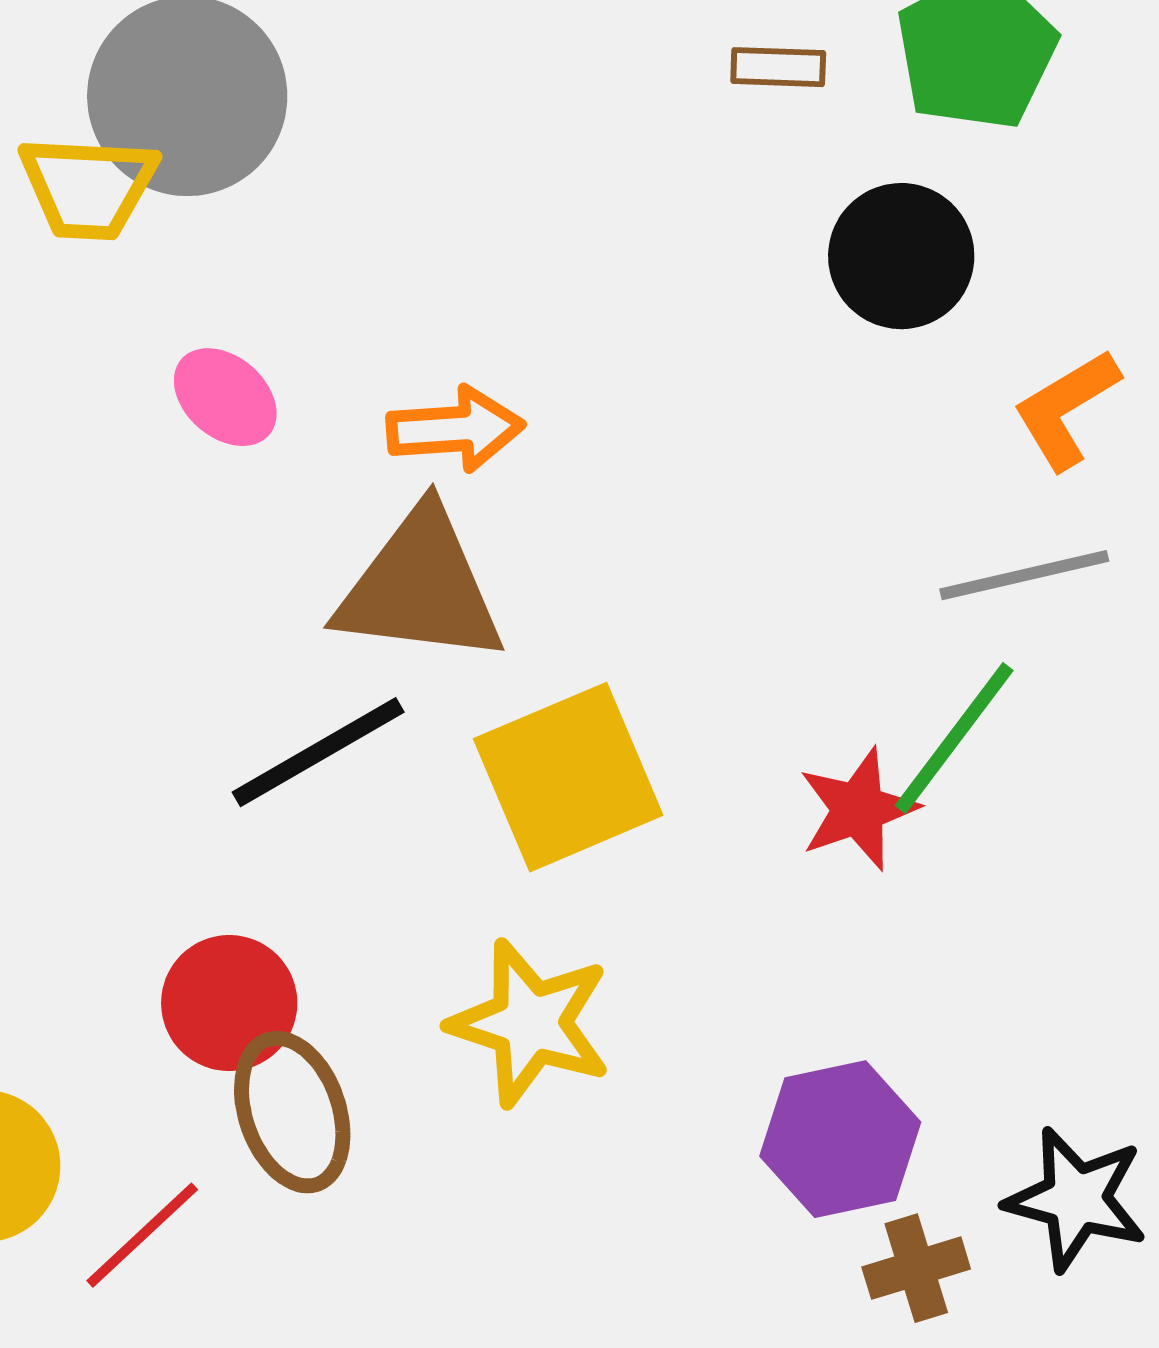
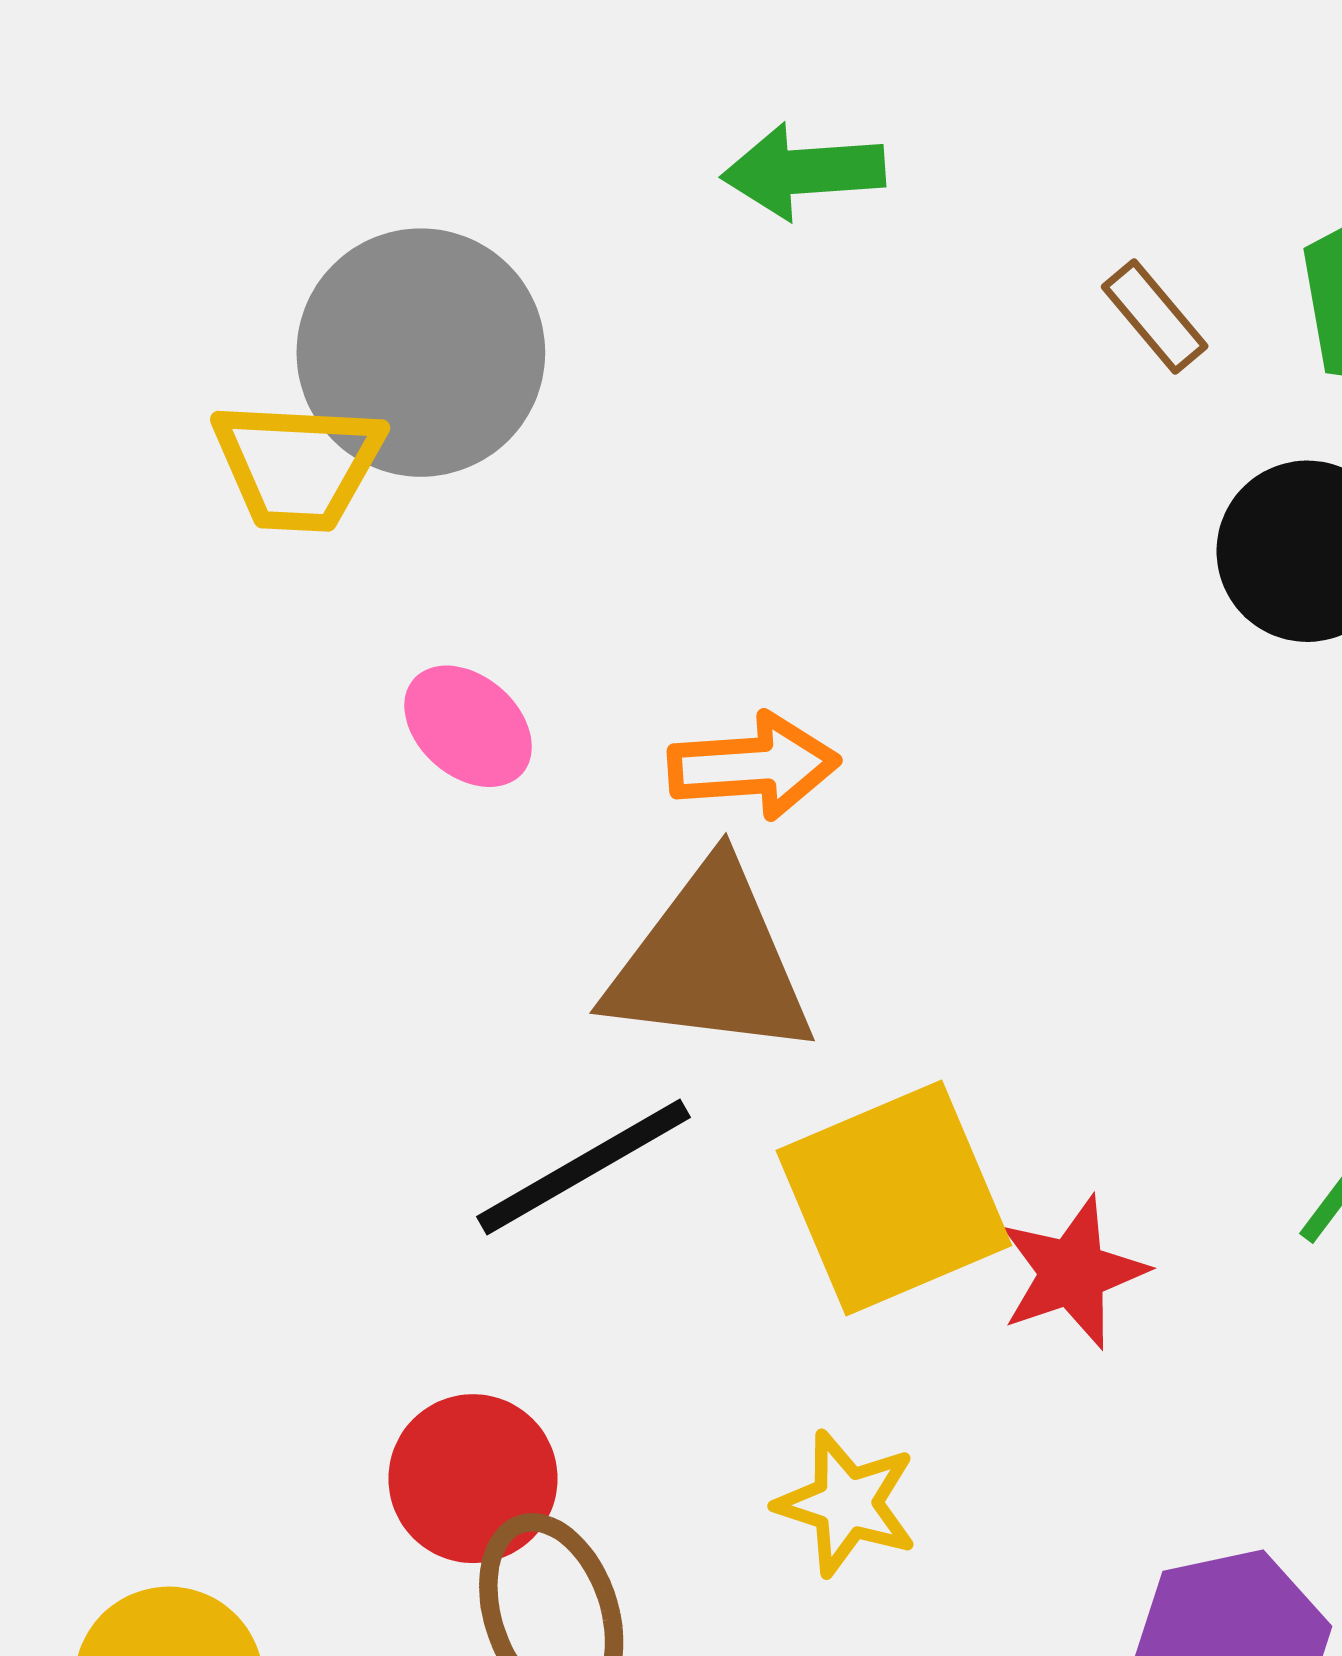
brown rectangle: (778, 67) -> (1155, 317), turned 48
red star: (858, 809) -> (1073, 1273), moved
yellow star: (530, 1023) -> (847, 1503), size x0.7

